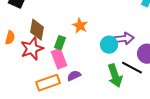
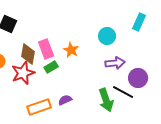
green rectangle: (60, 43) -> (51, 67), turned 40
cyan circle: (109, 45) -> (107, 36), moved
pink rectangle: (59, 59) -> (46, 49), moved

